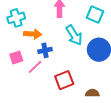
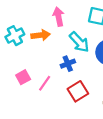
orange arrow: (33, 34) -> (41, 35), moved
blue cross: (45, 50) -> (68, 64), moved

